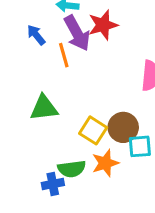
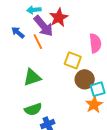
yellow square: (93, 130) -> (73, 60), moved
orange star: (105, 163) -> (94, 105), moved
green semicircle: (72, 169) -> (33, 109), moved

